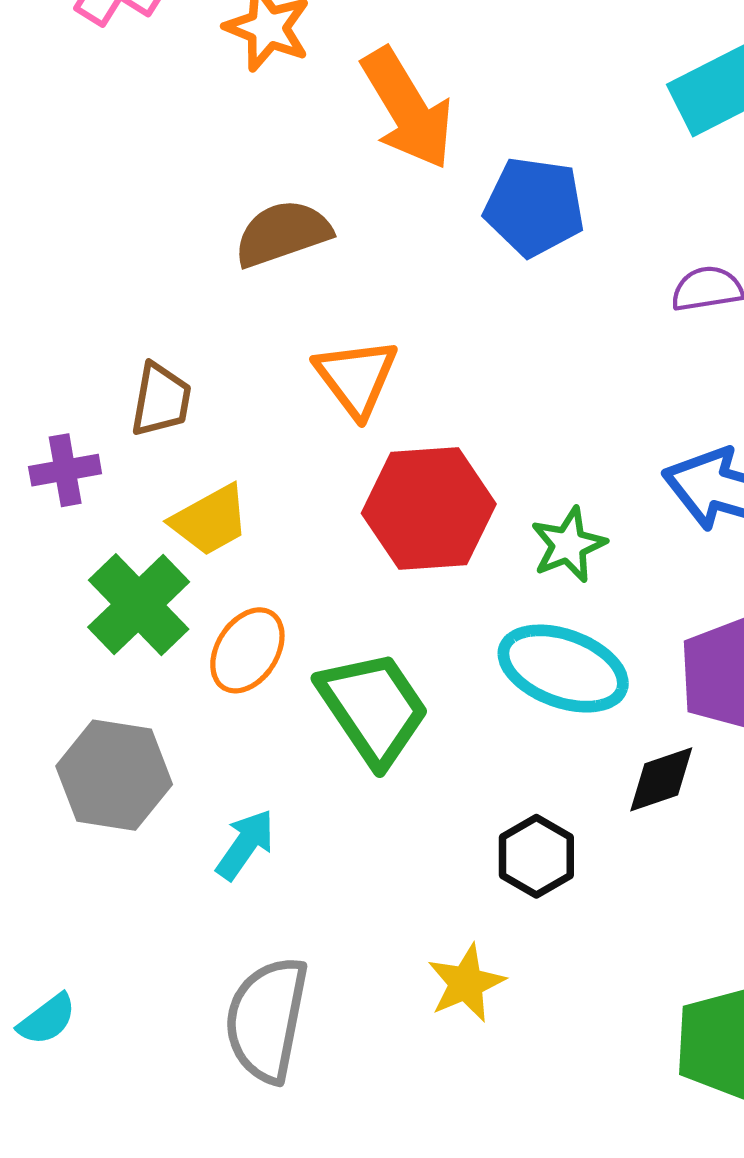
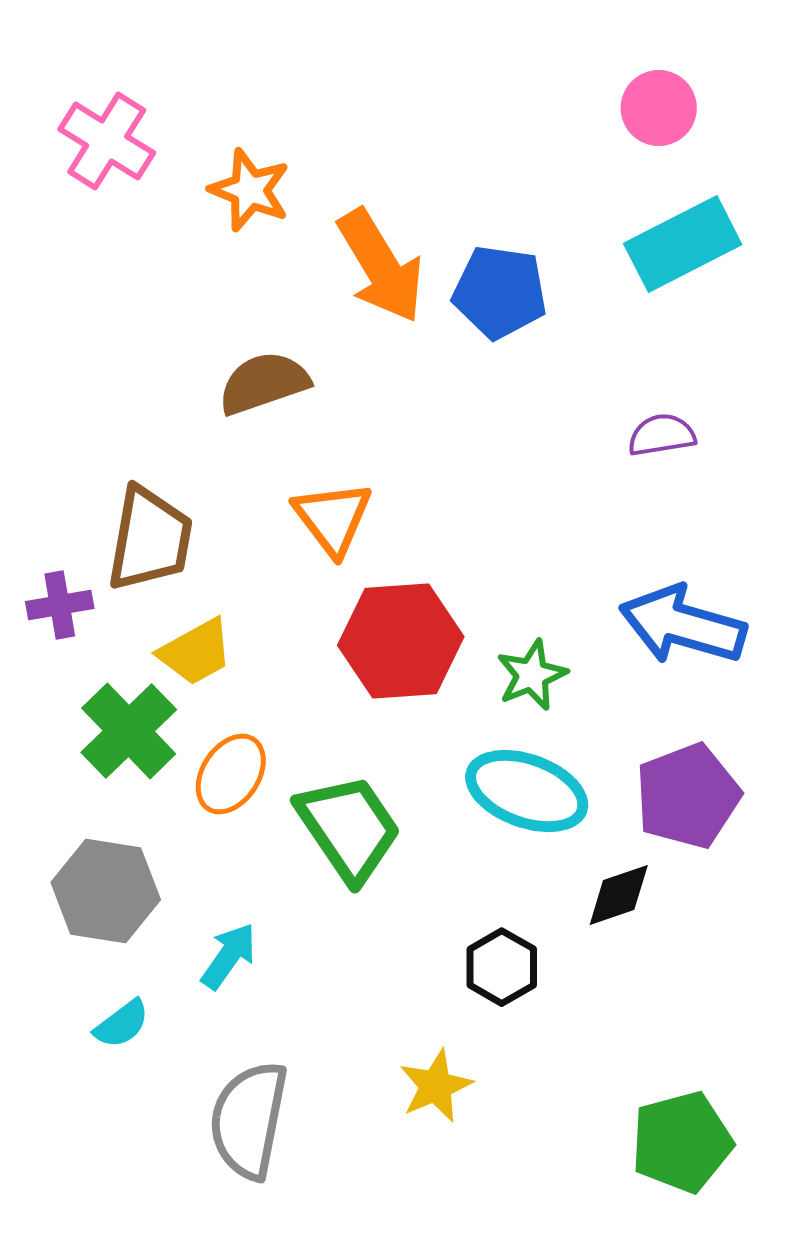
blue pentagon: (534, 207) -> (500, 292), moved
brown trapezoid: (161, 400) -> (150, 539), size x1.5
cyan semicircle: (47, 1019) -> (122, 1024), moved

